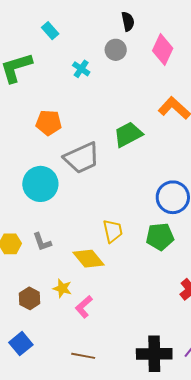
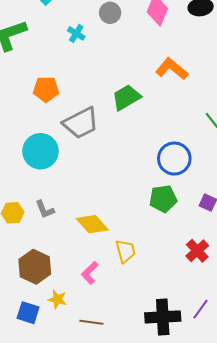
yellow trapezoid: (113, 231) -> (126, 251), moved
yellow star: (62, 288) -> (57, 299), moved
brown hexagon: (30, 298) -> (35, 267), size x1.5
blue square: (21, 344) -> (28, 313), turned -30

